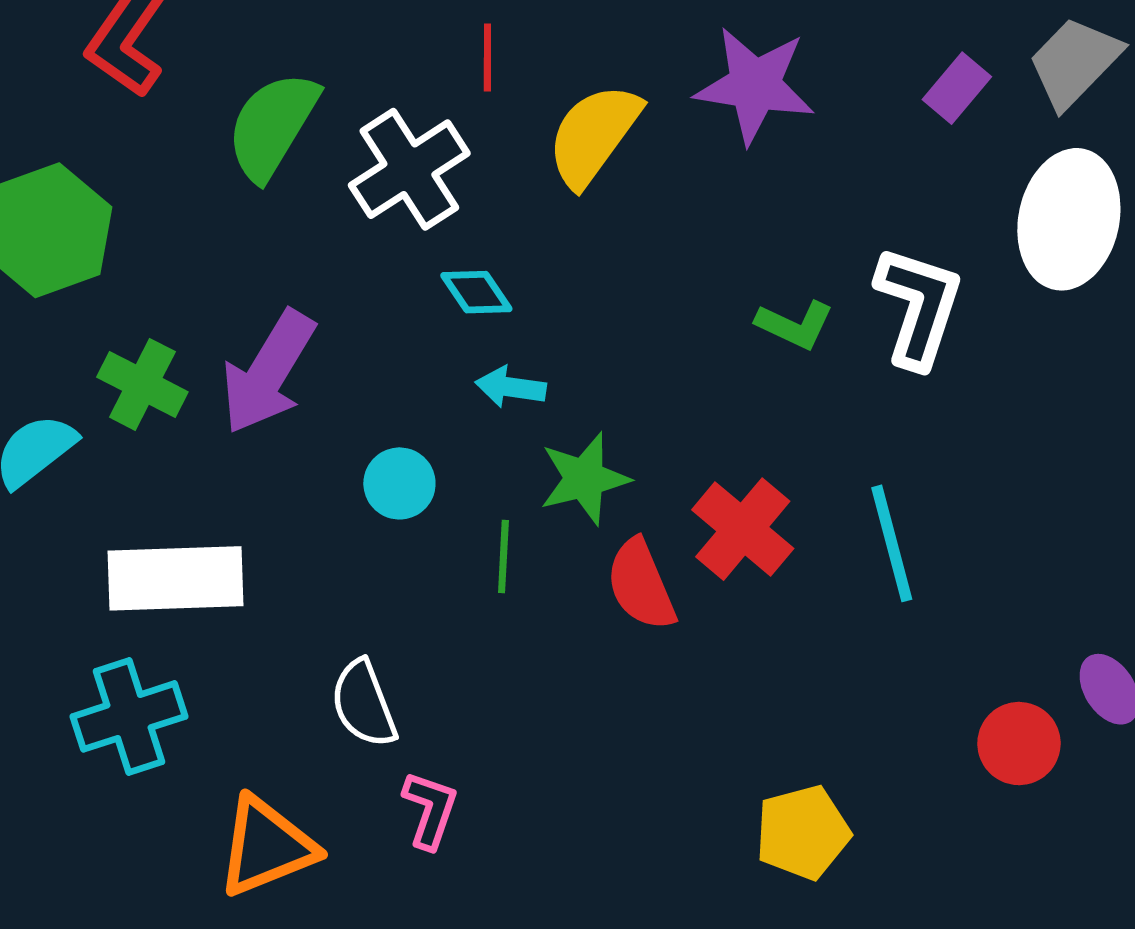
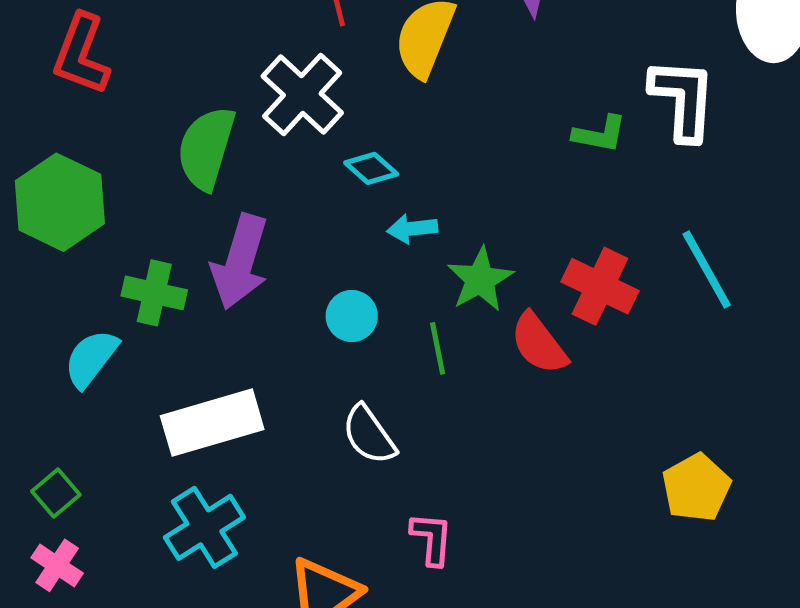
green semicircle: (272, 126) -> (206, 148), moved
white semicircle: (364, 704) -> (369, 435), moved

